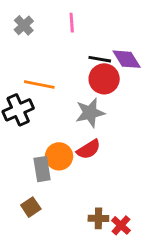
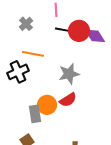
gray cross: (24, 25) -> (26, 24), moved
black line: (100, 59) -> (63, 30), moved
red circle: (104, 79) -> (79, 31), moved

